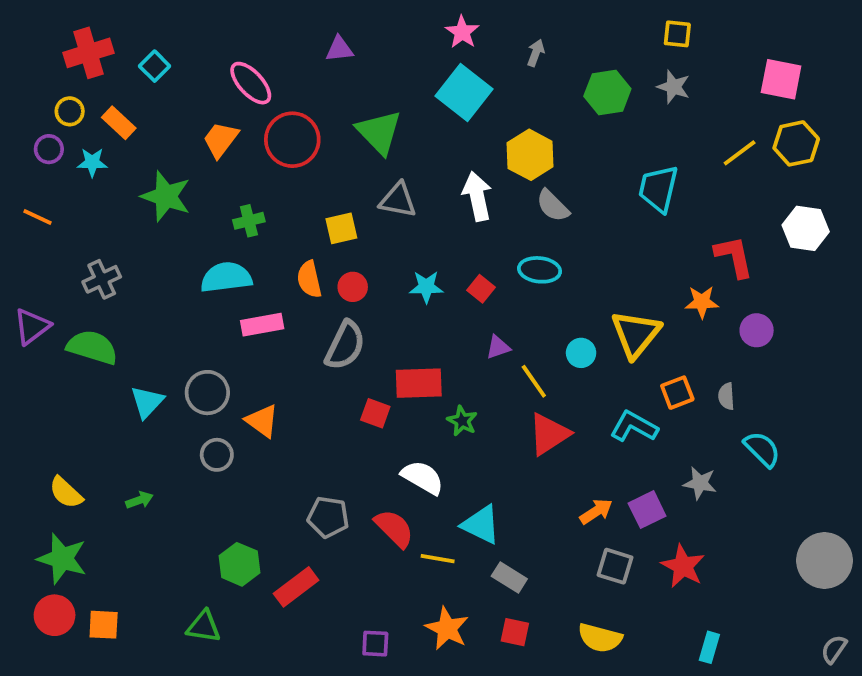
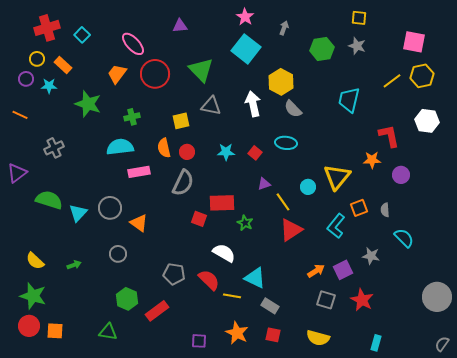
green semicircle: (92, 347) -> (49, 200), moved
cyan L-shape: (634, 427) -> (336, 226), turned -80
gray circle: (217, 455) -> (118, 254), moved

